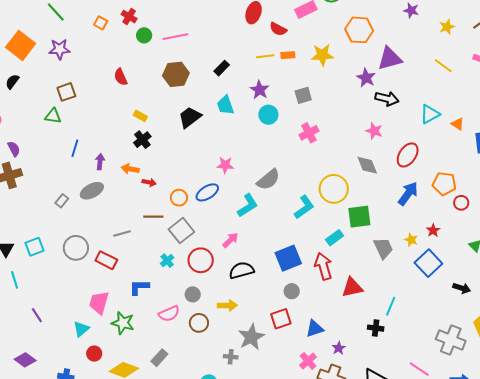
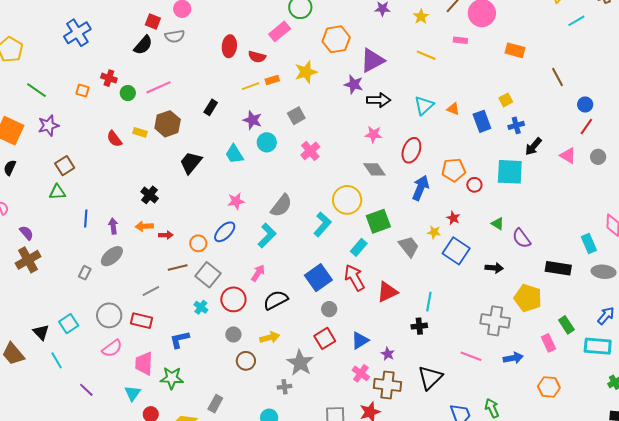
cyan trapezoid: (225, 105) -> (234, 154), moved
yellow rectangle: (140, 116) -> (140, 132), moved
pink semicircle: (169, 314) -> (112, 348), moved

